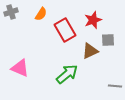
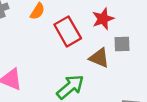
brown triangle: (90, 51) -> (99, 58), turned 48

